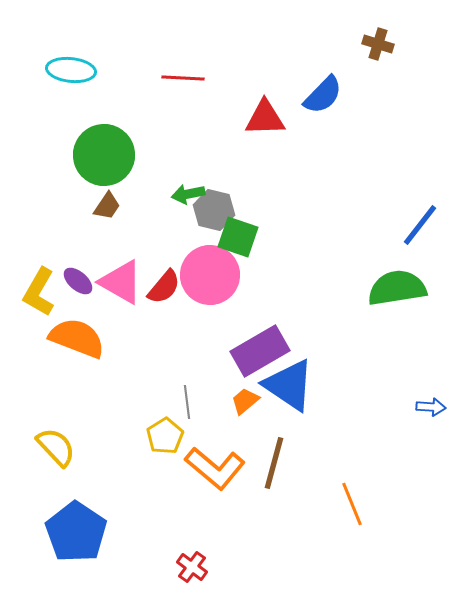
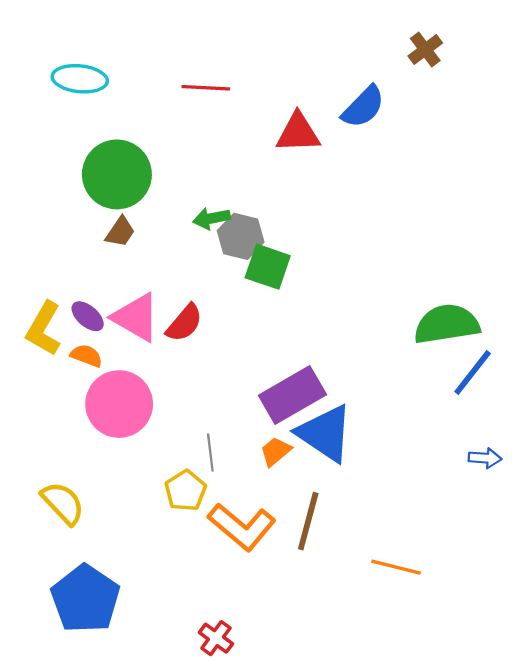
brown cross: (378, 44) -> (425, 49), turned 36
blue line: (420, 225) -> (473, 373), moved
pink circle: (210, 275) -> (119, 404), moved
orange semicircle: (77, 338) -> (86, 356), moved, size x0.5
orange line: (352, 504) -> (396, 567), turned -54

